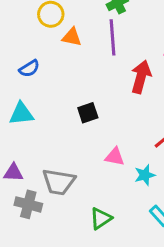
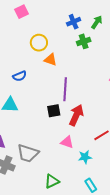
purple line: (113, 37) -> (65, 89), moved
red arrow: (141, 77) -> (76, 115), moved

